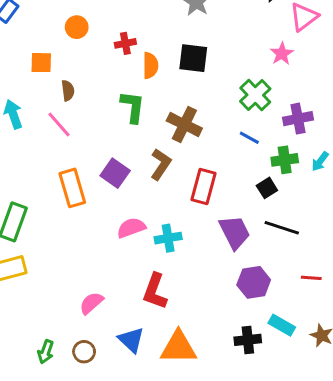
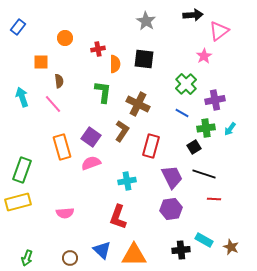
pink semicircle: (131, 228) -> (91, 163), moved
red line: (311, 278) -> (214, 199), moved
purple hexagon: (254, 282) -> (171, 209), moved
pink semicircle: (91, 303) -> (65, 213), moved, turned -144
green arrow: (46, 352) -> (27, 258), moved

